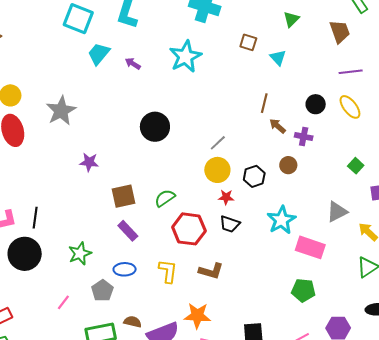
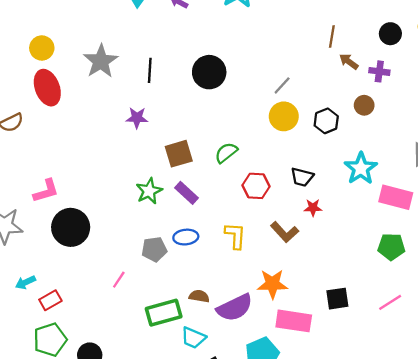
red star: (226, 197) -> (313, 208), moved
black line: (35, 218) -> (150, 70), moved
red hexagon: (189, 229) -> (256, 186), size x0.7
green star: (80, 254) -> (149, 191), moved
brown L-shape: (211, 271) -> (285, 232), turned 35
gray pentagon: (102, 291) -> (154, 249), moved, turned 30

